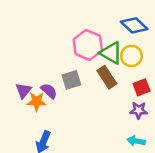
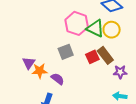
brown rectangle: (107, 77) -> (105, 55), moved
red square: (142, 87) -> (92, 57), moved
purple semicircle: (49, 91) -> (58, 79), moved

